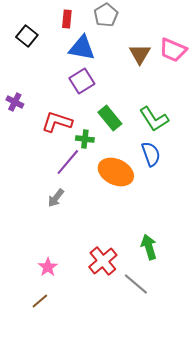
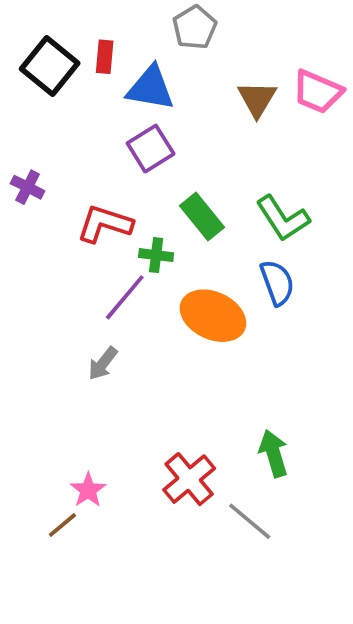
red rectangle: (67, 19) -> (105, 57), moved
black square: (27, 36) -> (50, 66), size x1.4
brown line: (40, 301) -> (62, 525), moved

